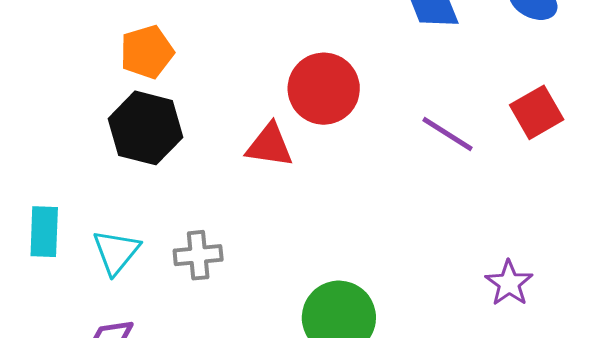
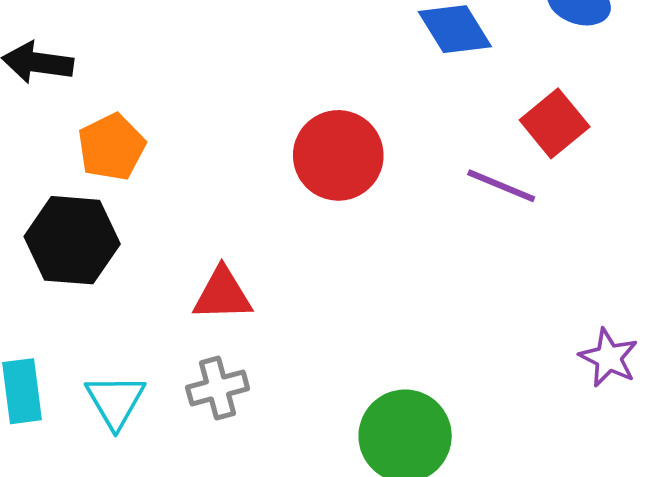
red square: (537, 112) -> (555, 123), moved
black hexagon: (146, 128) -> (72, 240), moved
red triangle: (269, 145) -> (222, 294), moved

